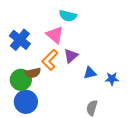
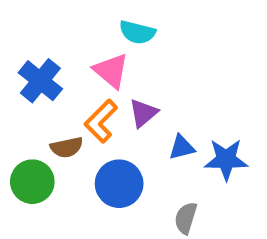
blue star: (112, 79) -> (226, 159), size x1.5
green circle: (21, 80) -> (32, 182), moved
blue circle: (26, 102) -> (119, 184), moved

